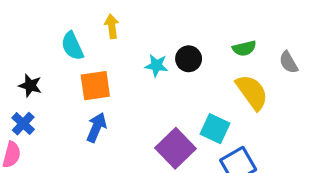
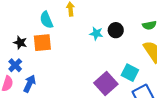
orange square: (95, 86) -> (42, 43), moved
blue arrow: (96, 127) -> (30, 84), moved

